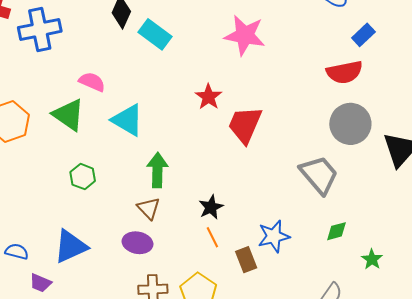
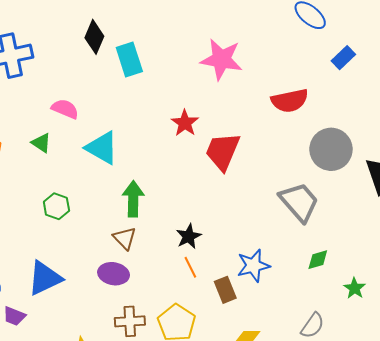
cyan rectangle: (155, 34) -> (129, 59), turned 36
red semicircle: (345, 72) -> (290, 101), moved
green triangle: (69, 115) -> (41, 143), size x0.6

